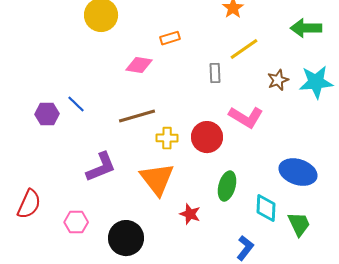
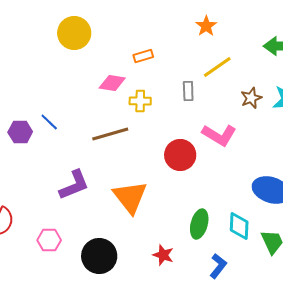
yellow cross: (167, 138) -> (140, 101), moved
green ellipse: (227, 186) -> (199, 224), moved
red star: (190, 214) -> (163, 255), moved

